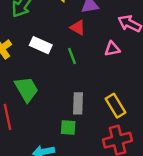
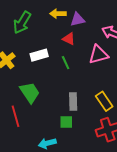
white rectangle: (41, 45) -> (39, 55), turned -36
pink triangle: (112, 49) -> (98, 55), size x1.5

